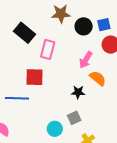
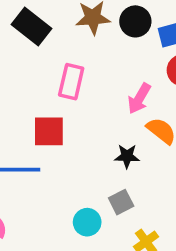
black circle: (84, 26) -> (135, 21), moved
black rectangle: (24, 33) -> (32, 26), moved

